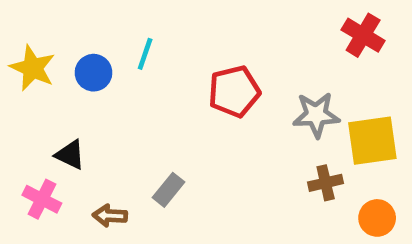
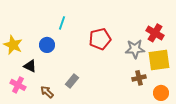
red cross: (363, 35) -> (155, 33), moved
yellow star: (33, 68) -> (13, 45), moved
blue circle: (94, 73) -> (47, 45), moved
brown arrow: (110, 216) -> (47, 92), turned 40

